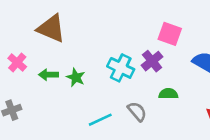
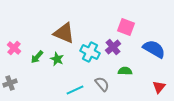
brown triangle: (51, 28) -> (64, 33), moved
green arrow: (49, 75) -> (37, 57), turned -48

